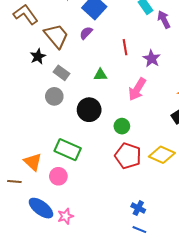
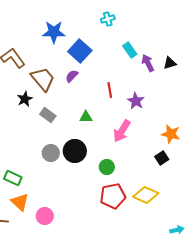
gray circle: (54, 96) -> (51, 153), moved
green rectangle: (68, 150) -> (13, 178), moved, size x0.7
red pentagon: (128, 156) -> (113, 196), turned -30

